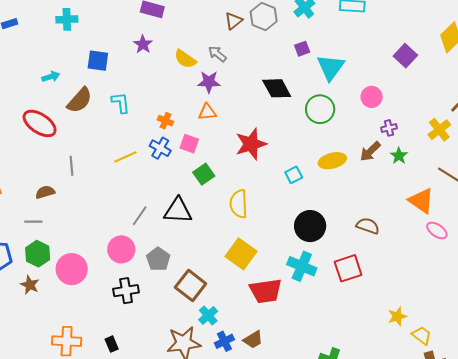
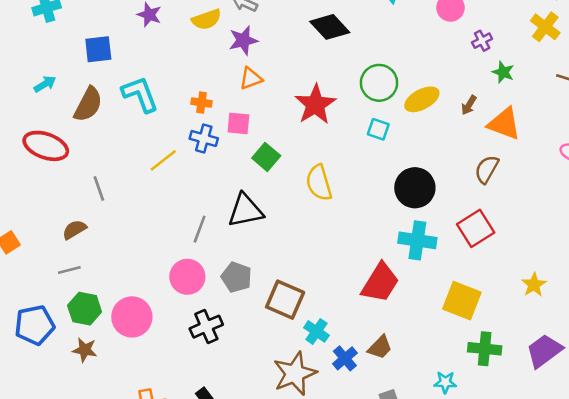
yellow semicircle: (185, 59) -> (206, 19), turned -40
cyan L-shape: (121, 103) -> (140, 94), size x1.4
green circle: (320, 109) -> (379, 83), moved
brown arrow: (370, 151) -> (469, 105), moved, size x0.7
cyan square: (294, 175) -> (378, 129), turned -30
orange triangle: (421, 201) -> (504, 124), moved
brown semicircle: (368, 226) -> (487, 169), turned -65
yellow square: (241, 254) -> (462, 301), moved
red trapezoid: (266, 291) -> (380, 283), turned -36
yellow star: (397, 316) -> (534, 285), moved

